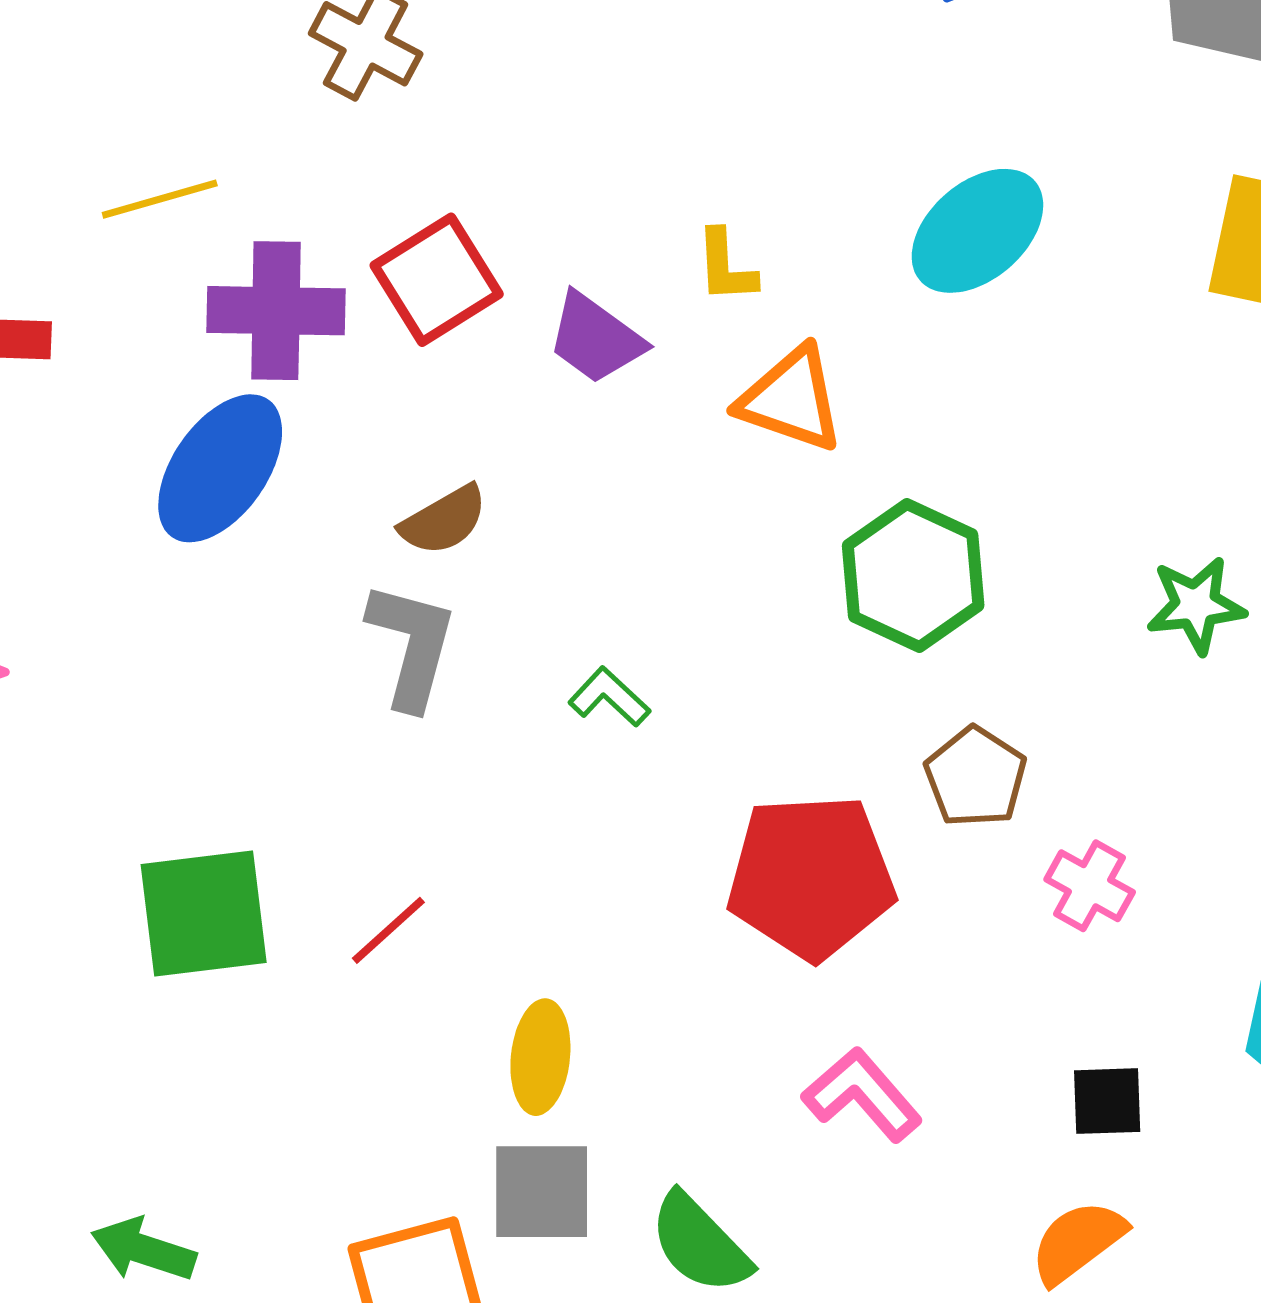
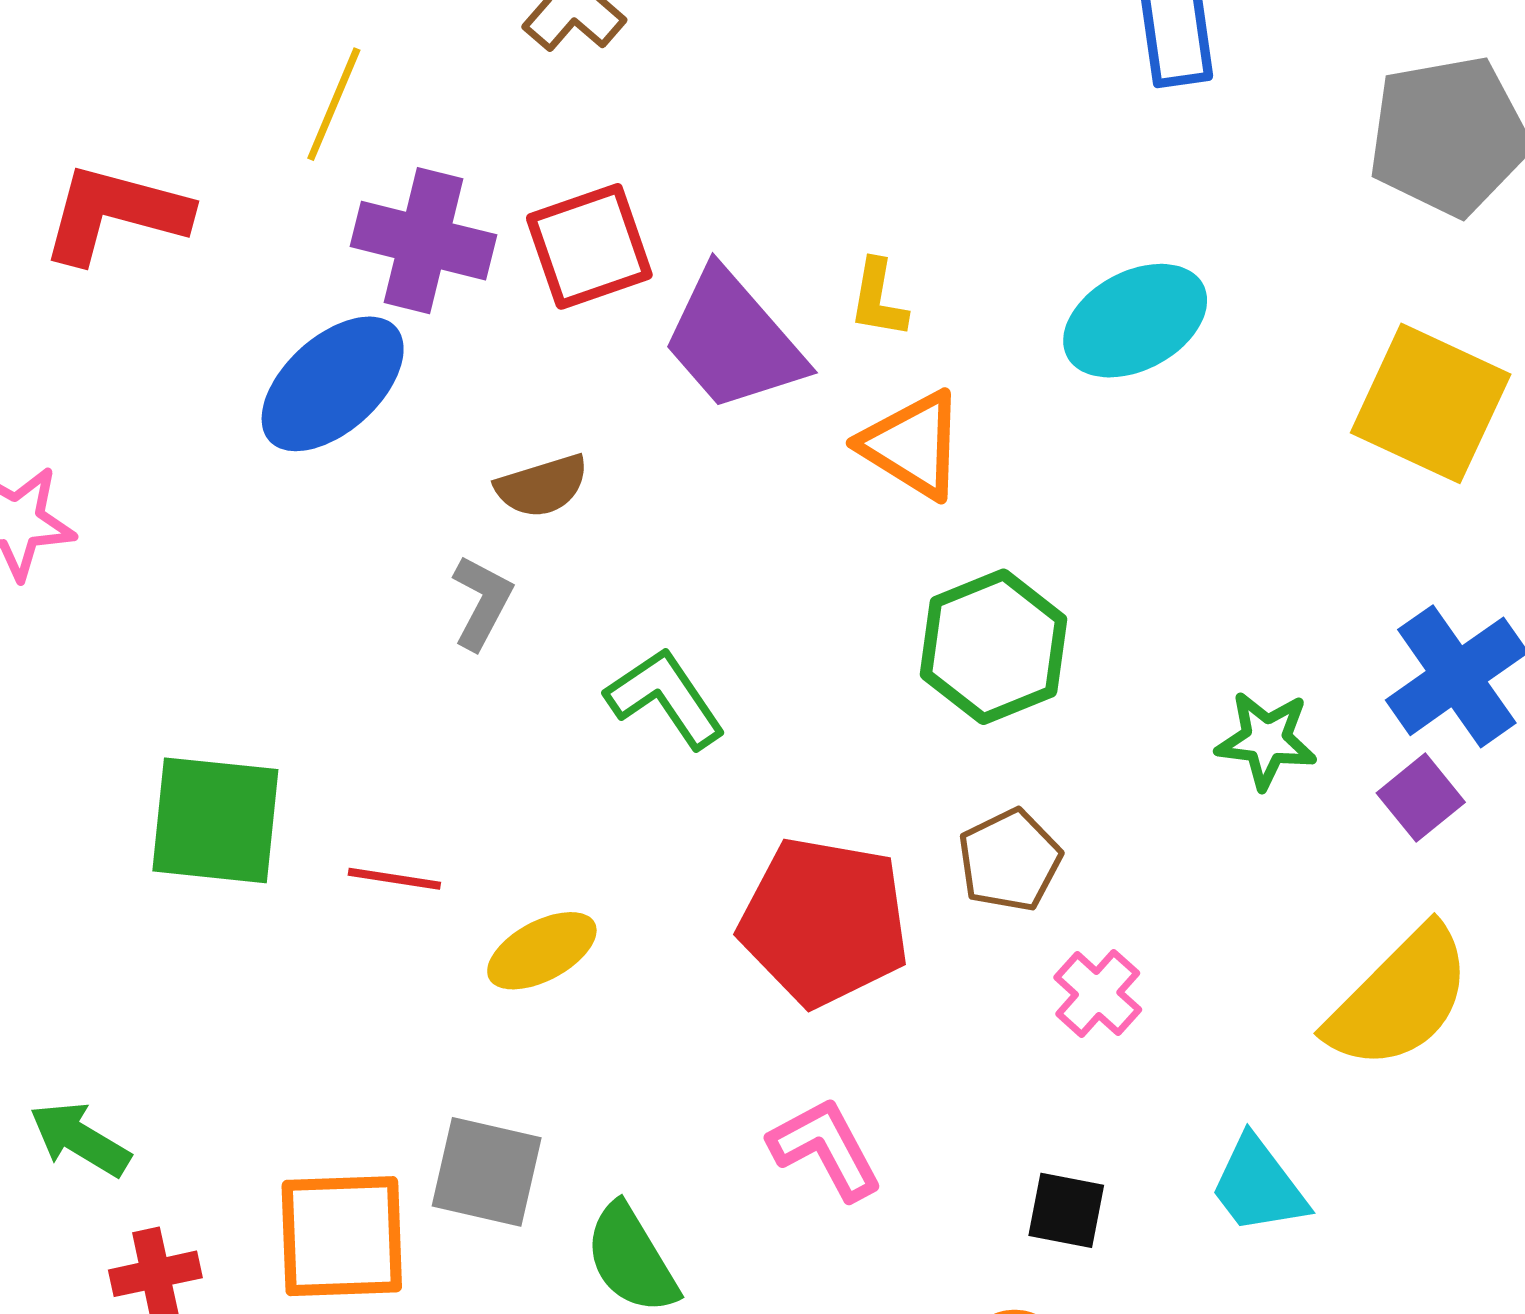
yellow line: (160, 199) -> (334, 104), turned -64
purple trapezoid: (596, 338) -> (733, 340), size x1.5
gray L-shape: (412, 645) -> (482, 602), size x0.7
green L-shape: (609, 697) -> (665, 698), size x1.5
red line: (388, 930) -> (394, 879), turned 38
yellow ellipse: (540, 1057) -> (542, 951), moved, turned 43

